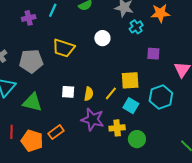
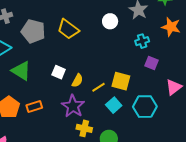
cyan cross: (136, 27) -> (142, 41), moved
white circle: (102, 38) -> (110, 21), moved
yellow cross: (117, 128) -> (84, 128), moved

